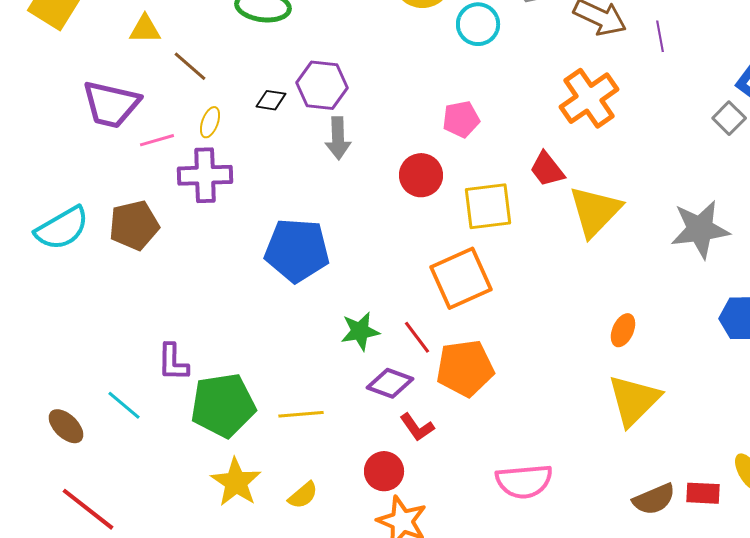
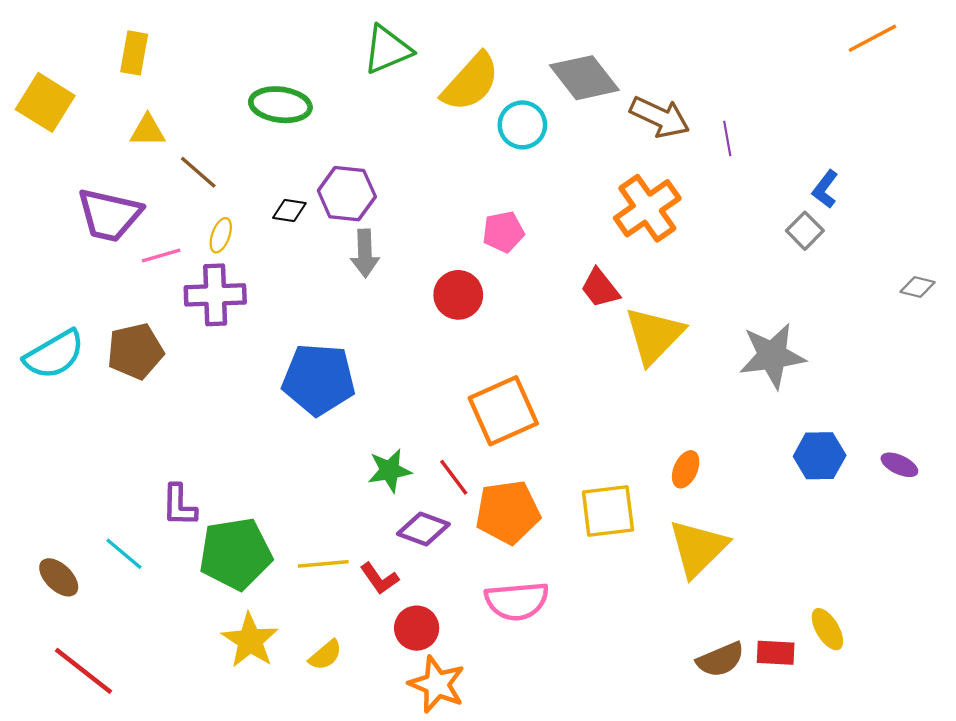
yellow square: (488, 206) -> (608, 511), moved
red L-shape: (417, 427) -> (379, 579), moved
pink semicircle: (524, 481) -> (517, 601), moved

